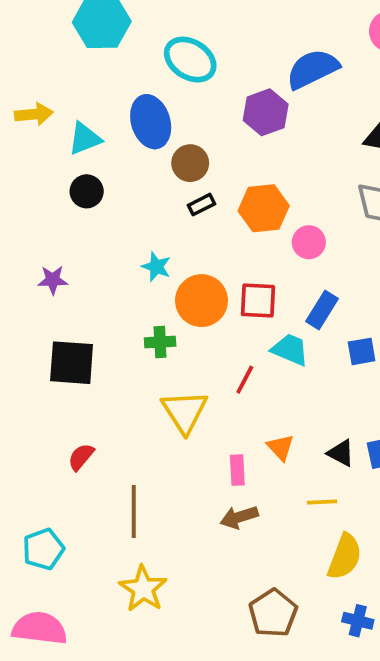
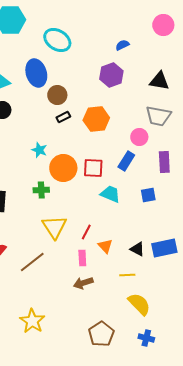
blue semicircle: (313, 69) -> (122, 45), size x0.5
purple hexagon: (266, 112) -> (111, 75), moved
pink circle: (309, 242) -> (139, 137), moved
blue rectangle: (322, 310) -> (126, 161), moved
red line: (245, 380) -> (86, 232), moved
brown line: (134, 511) -> (32, 262), moved, turned 52
yellow semicircle: (345, 557) -> (139, 304), turned -65

